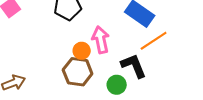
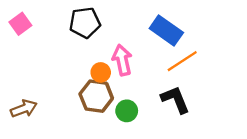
black L-shape: (134, 66) -> (175, 100), moved
green circle: (117, 85) -> (127, 111), moved

